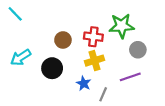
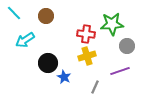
brown circle: (63, 40) -> (46, 16), moved
cyan arrow: (21, 57) -> (25, 40), moved
blue star: (84, 83) -> (64, 77), moved

